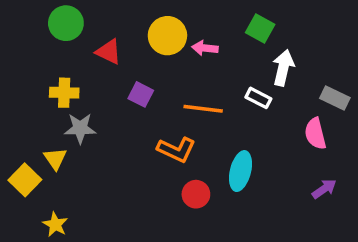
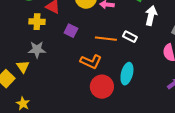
yellow cross: (64, 93) -> (37, 22), moved
white rectangle: (258, 98) -> (130, 37), moved
red circle: (196, 194) -> (102, 87), size x1.5

